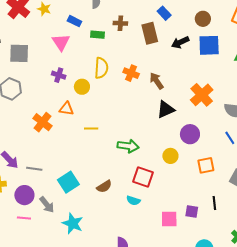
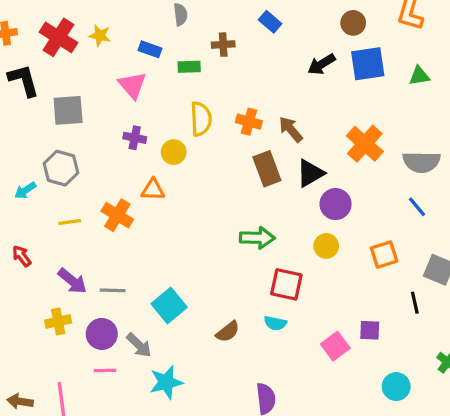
blue rectangle: (164, 13) -> (270, 22), moved
brown rectangle: (150, 33) -> (267, 169), moved
yellow line: (91, 128) -> (70, 222), moved
purple circle: (190, 134) -> (336, 204), moved
brown semicircle: (104, 186) -> (228, 332), moved
black line: (214, 203) -> (415, 303), moved
pink square: (169, 219) -> (335, 346), turned -30
cyan star: (73, 223) -> (166, 382), moved, turned -30

